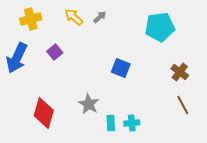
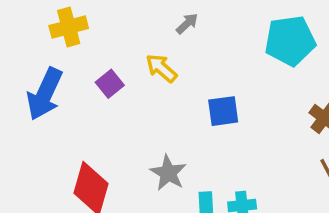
yellow arrow: (74, 17) -> (161, 68), moved
blue square: (121, 68) -> (223, 111), turned -30

